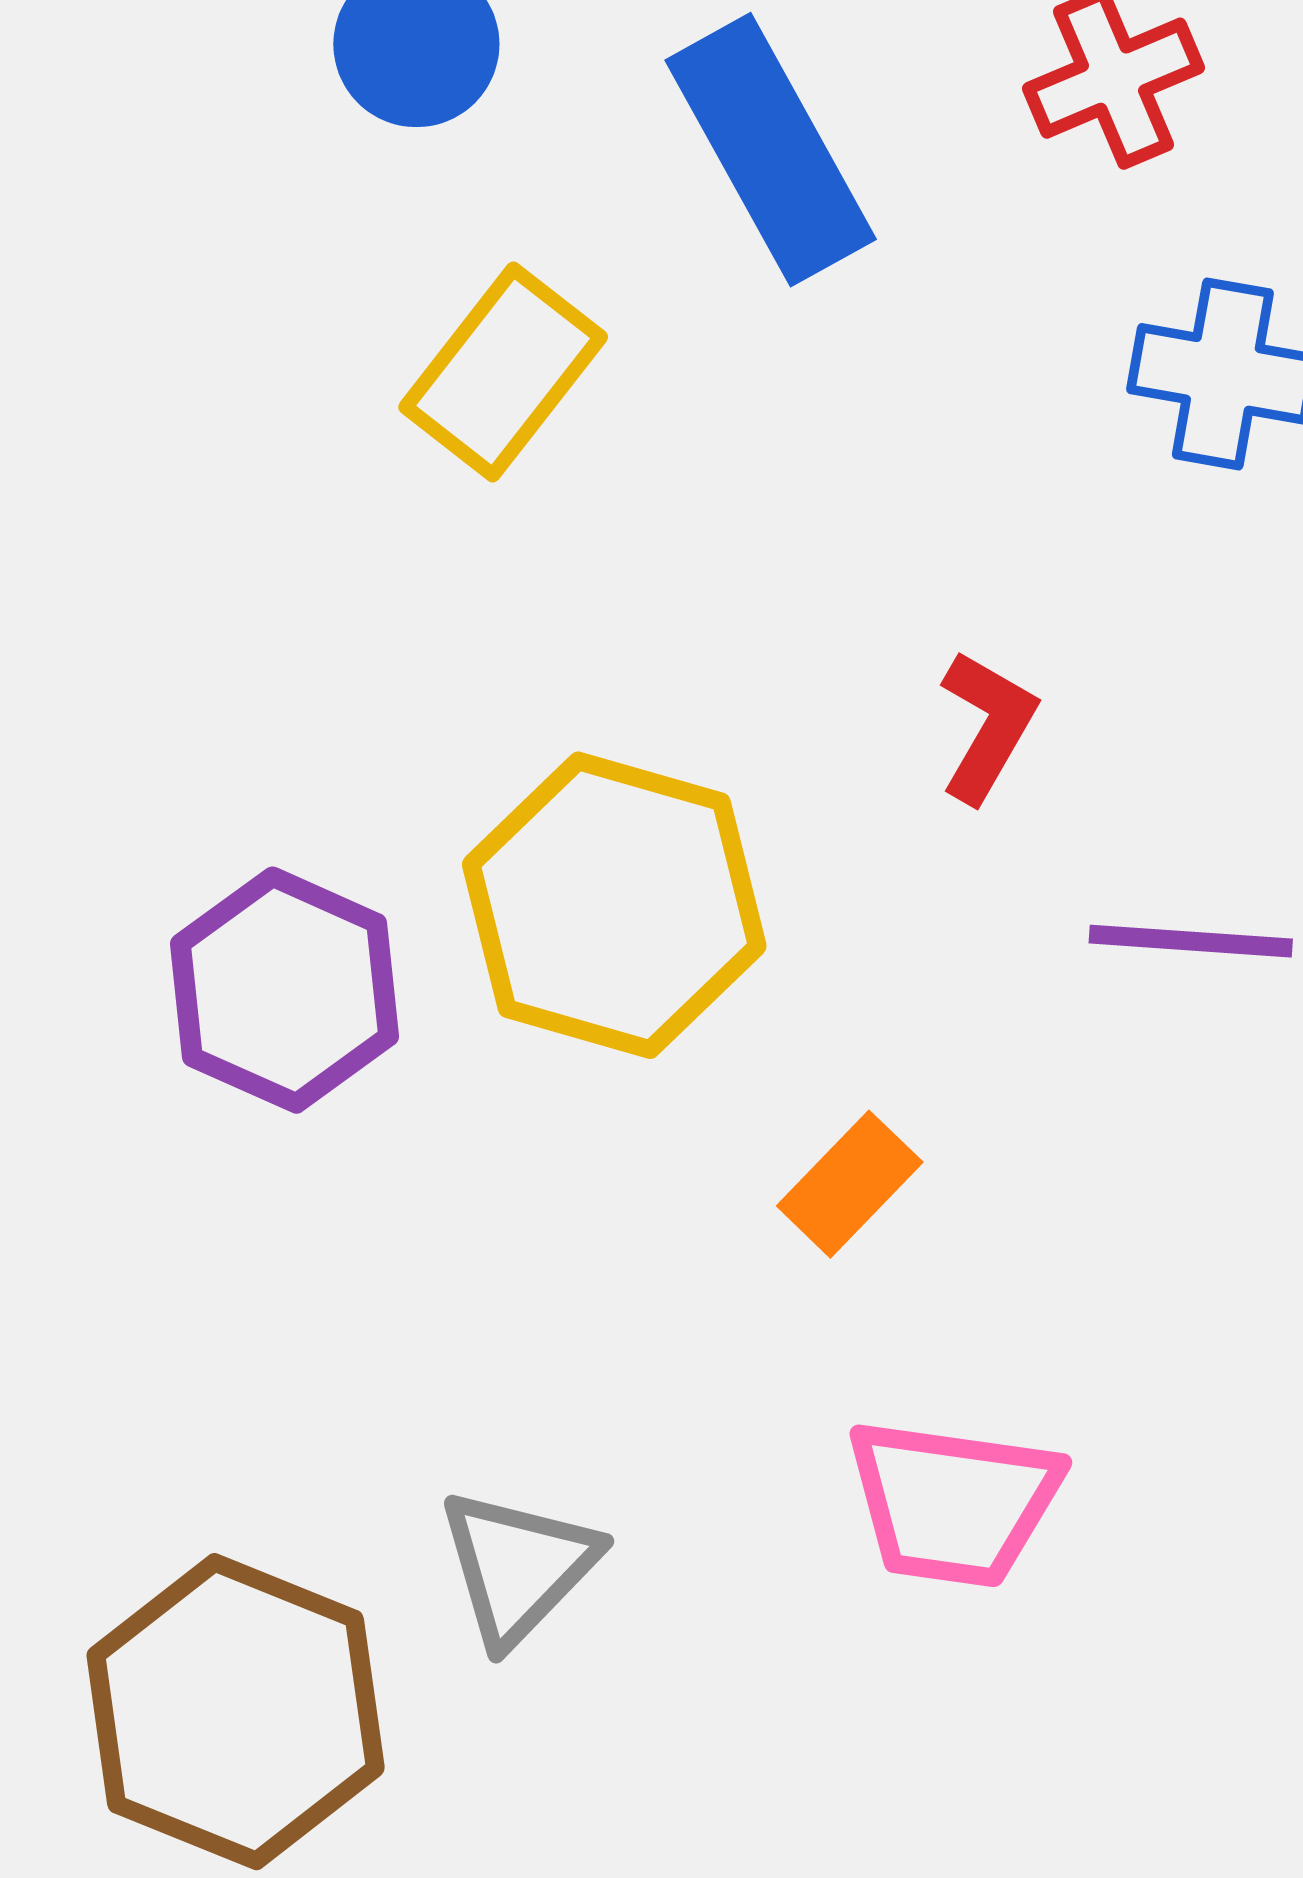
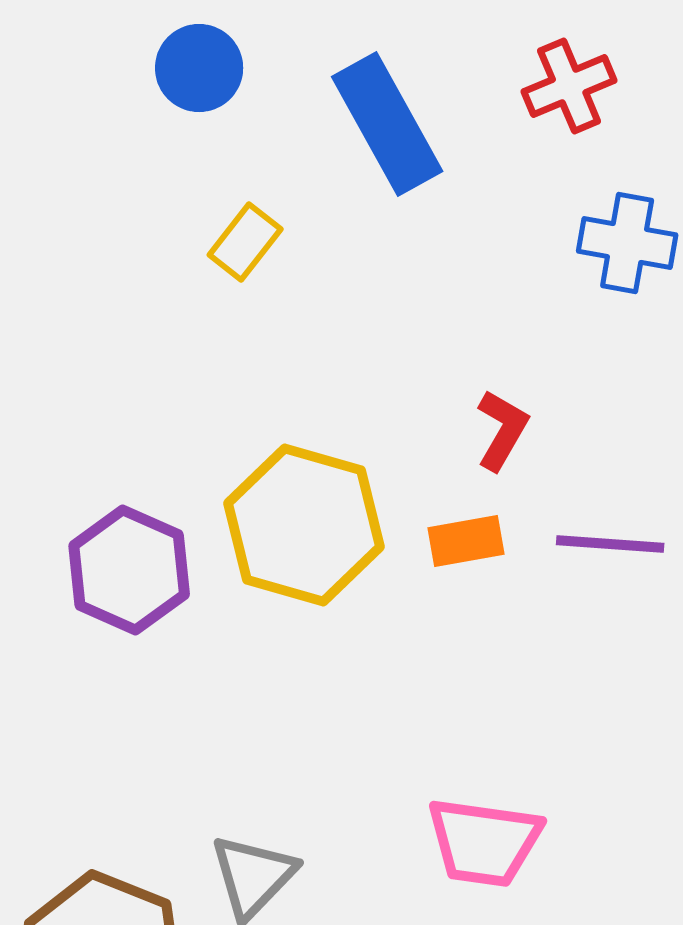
yellow rectangle: (503, 372) -> (245, 242), size x0.7
orange rectangle: (850, 1184) -> (466, 541), moved, turned 36

